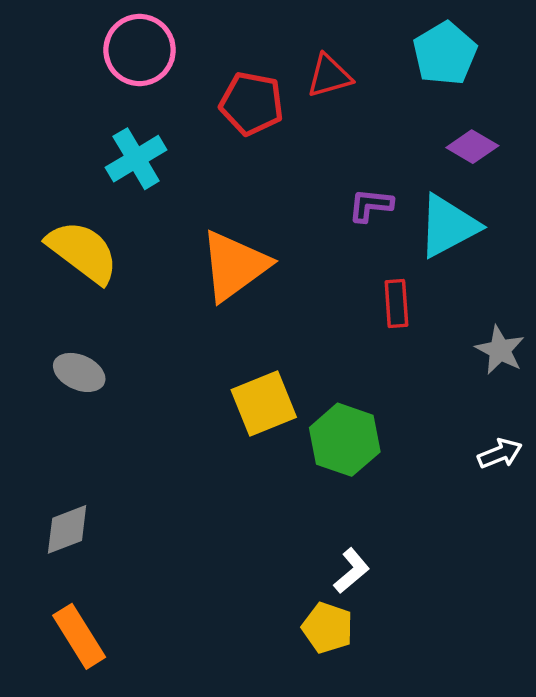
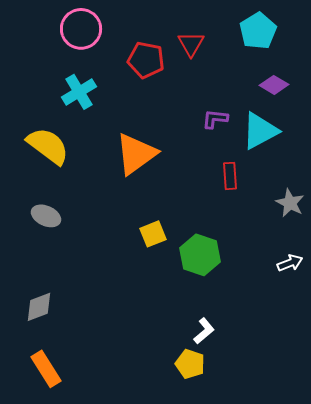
red triangle: (329, 76) -> (191, 44), turned -44
yellow square: (264, 404) -> (153, 234), size x0.7

